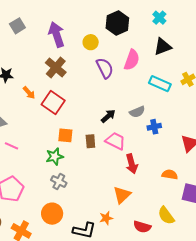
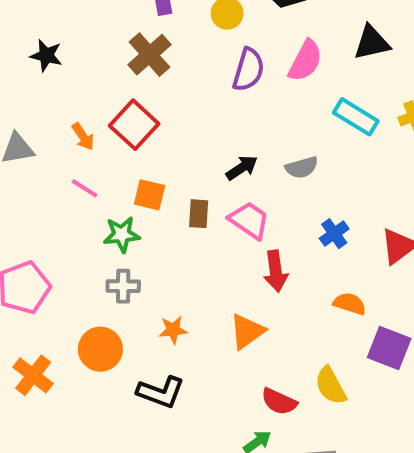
purple semicircle: (105, 68) -> (249, 70), turned 35
orange arrow: (29, 93) -> (83, 137), moved
blue cross: (154, 127) -> (334, 234), moved, turned -32
pink line: (11, 146) -> (84, 188), moved
gray cross: (59, 181) -> (123, 286), turned -35
orange star: (106, 218) -> (173, 330), moved

